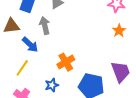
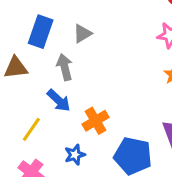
blue arrow: (30, 45) -> (59, 100), moved

